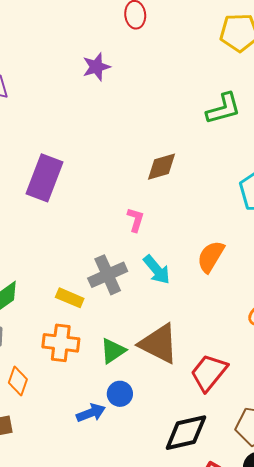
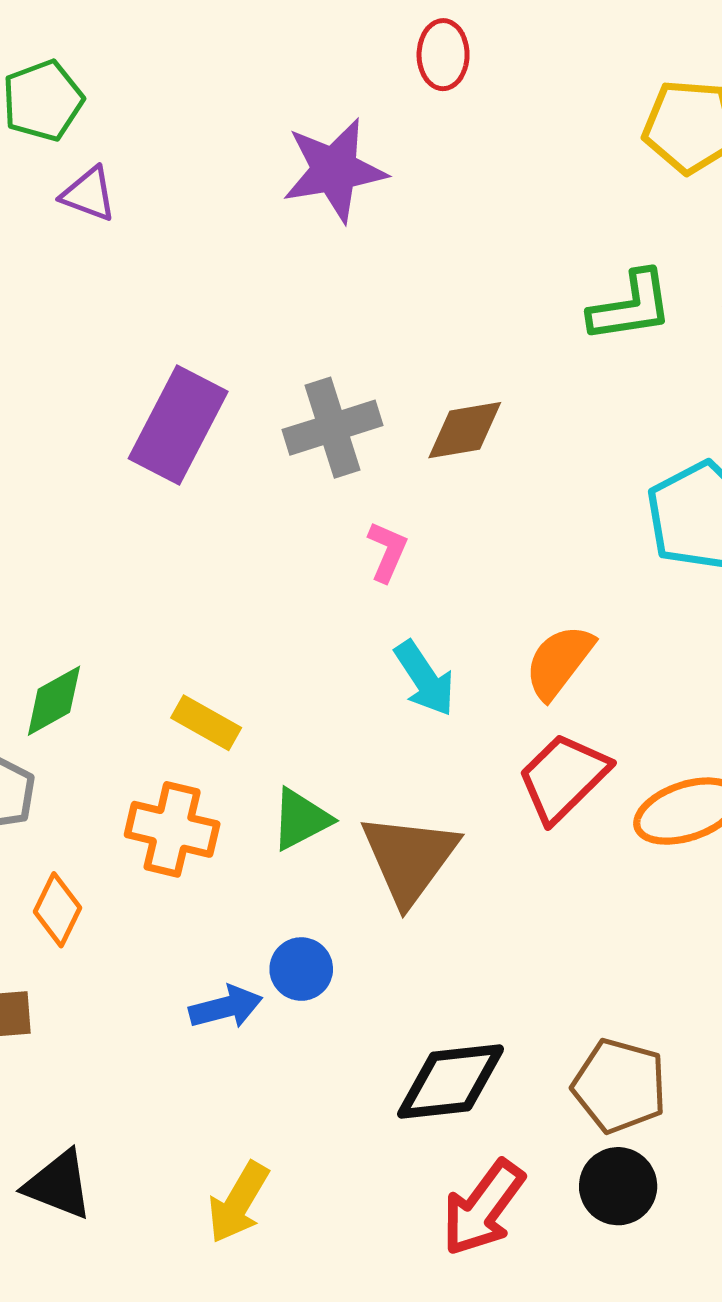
purple star: (96, 67) -> (334, 170), size x1.5
gray cross: (108, 275) -> (332, 428), moved
brown triangle: (159, 344) -> (409, 858), turned 33
green triangle: (113, 351) -> (301, 819), moved
red trapezoid: (209, 373) -> (563, 777), moved

